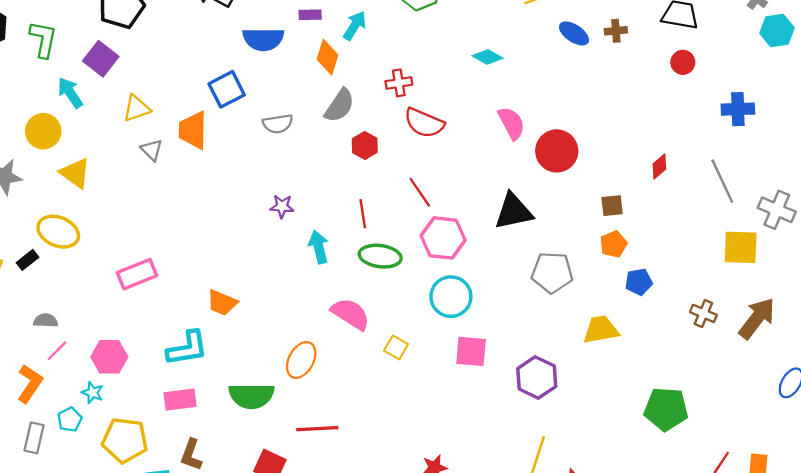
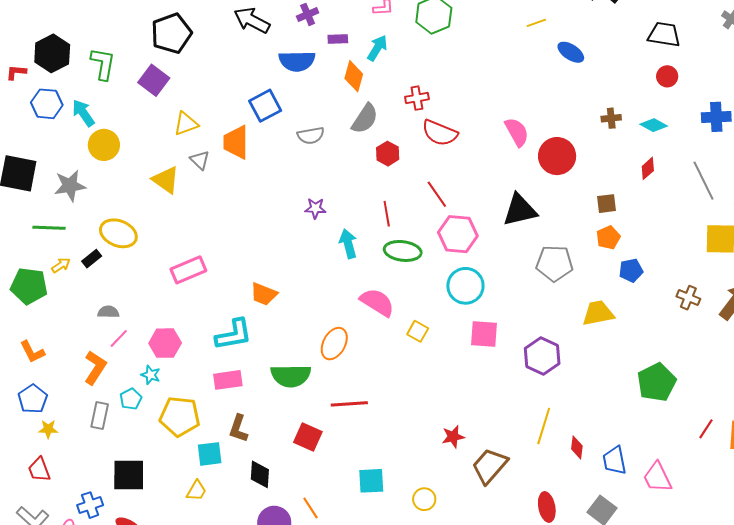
brown cross: (616, 31) -> (611, 118), moved
cyan diamond: (487, 57) -> (654, 125), moved
cyan arrow: (70, 93) -> (83, 113), moved
yellow triangle: (75, 173) -> (166, 180), moved
green pentagon: (666, 409) -> (657, 382), turned -30

